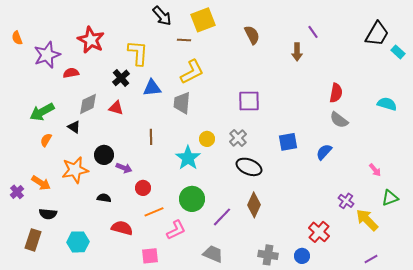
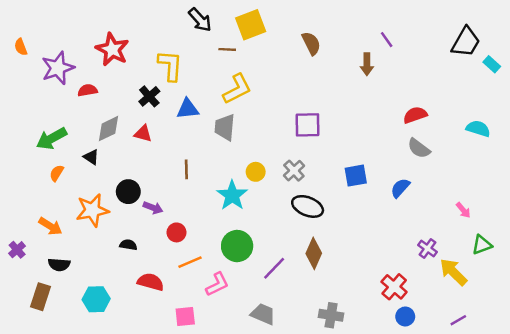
red semicircle: (336, 93) -> (415, 115), turned -120
purple cross: (17, 192) -> (17, 250), moved
blue circle: (302, 256) -> (405, 316), moved

